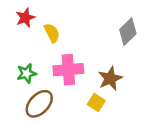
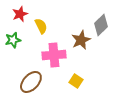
green star: (27, 73) -> (13, 40), moved
brown star: (110, 78) -> (81, 40), moved

